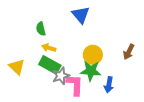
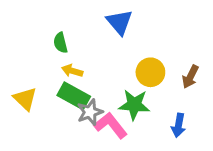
yellow circle: (93, 55) -> (150, 72), moved
pink L-shape: (75, 85) -> (111, 125), turned -40
blue arrow: (109, 85) -> (178, 125), moved

